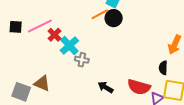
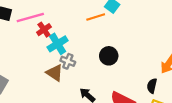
black circle: (114, 18) -> (109, 56), moved
brown triangle: (42, 83) -> (55, 73), moved

